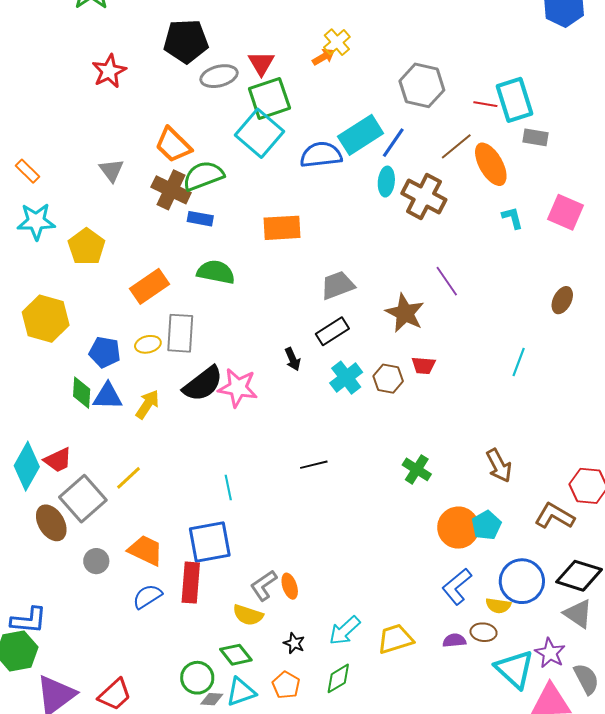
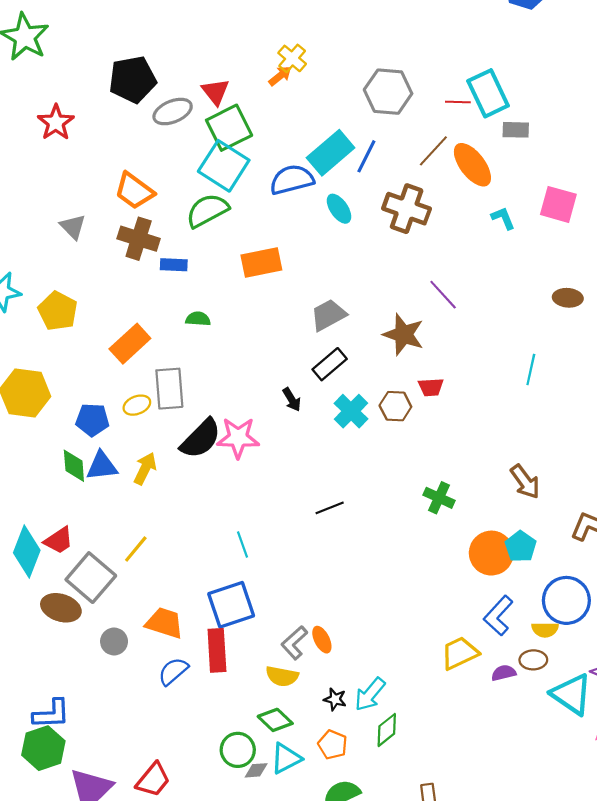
green semicircle: (203, 176) -> (207, 211), moved
cyan ellipse: (386, 182) -> (339, 209), moved, turned -32
green semicircle: (216, 272) -> (198, 319), size x0.6
brown ellipse: (562, 300) -> (568, 298), turned 76
brown ellipse: (51, 523) -> (61, 608), turned -33
cyan arrow: (345, 631) -> (370, 694), moved
yellow trapezoid: (395, 639) -> (460, 653), moved

